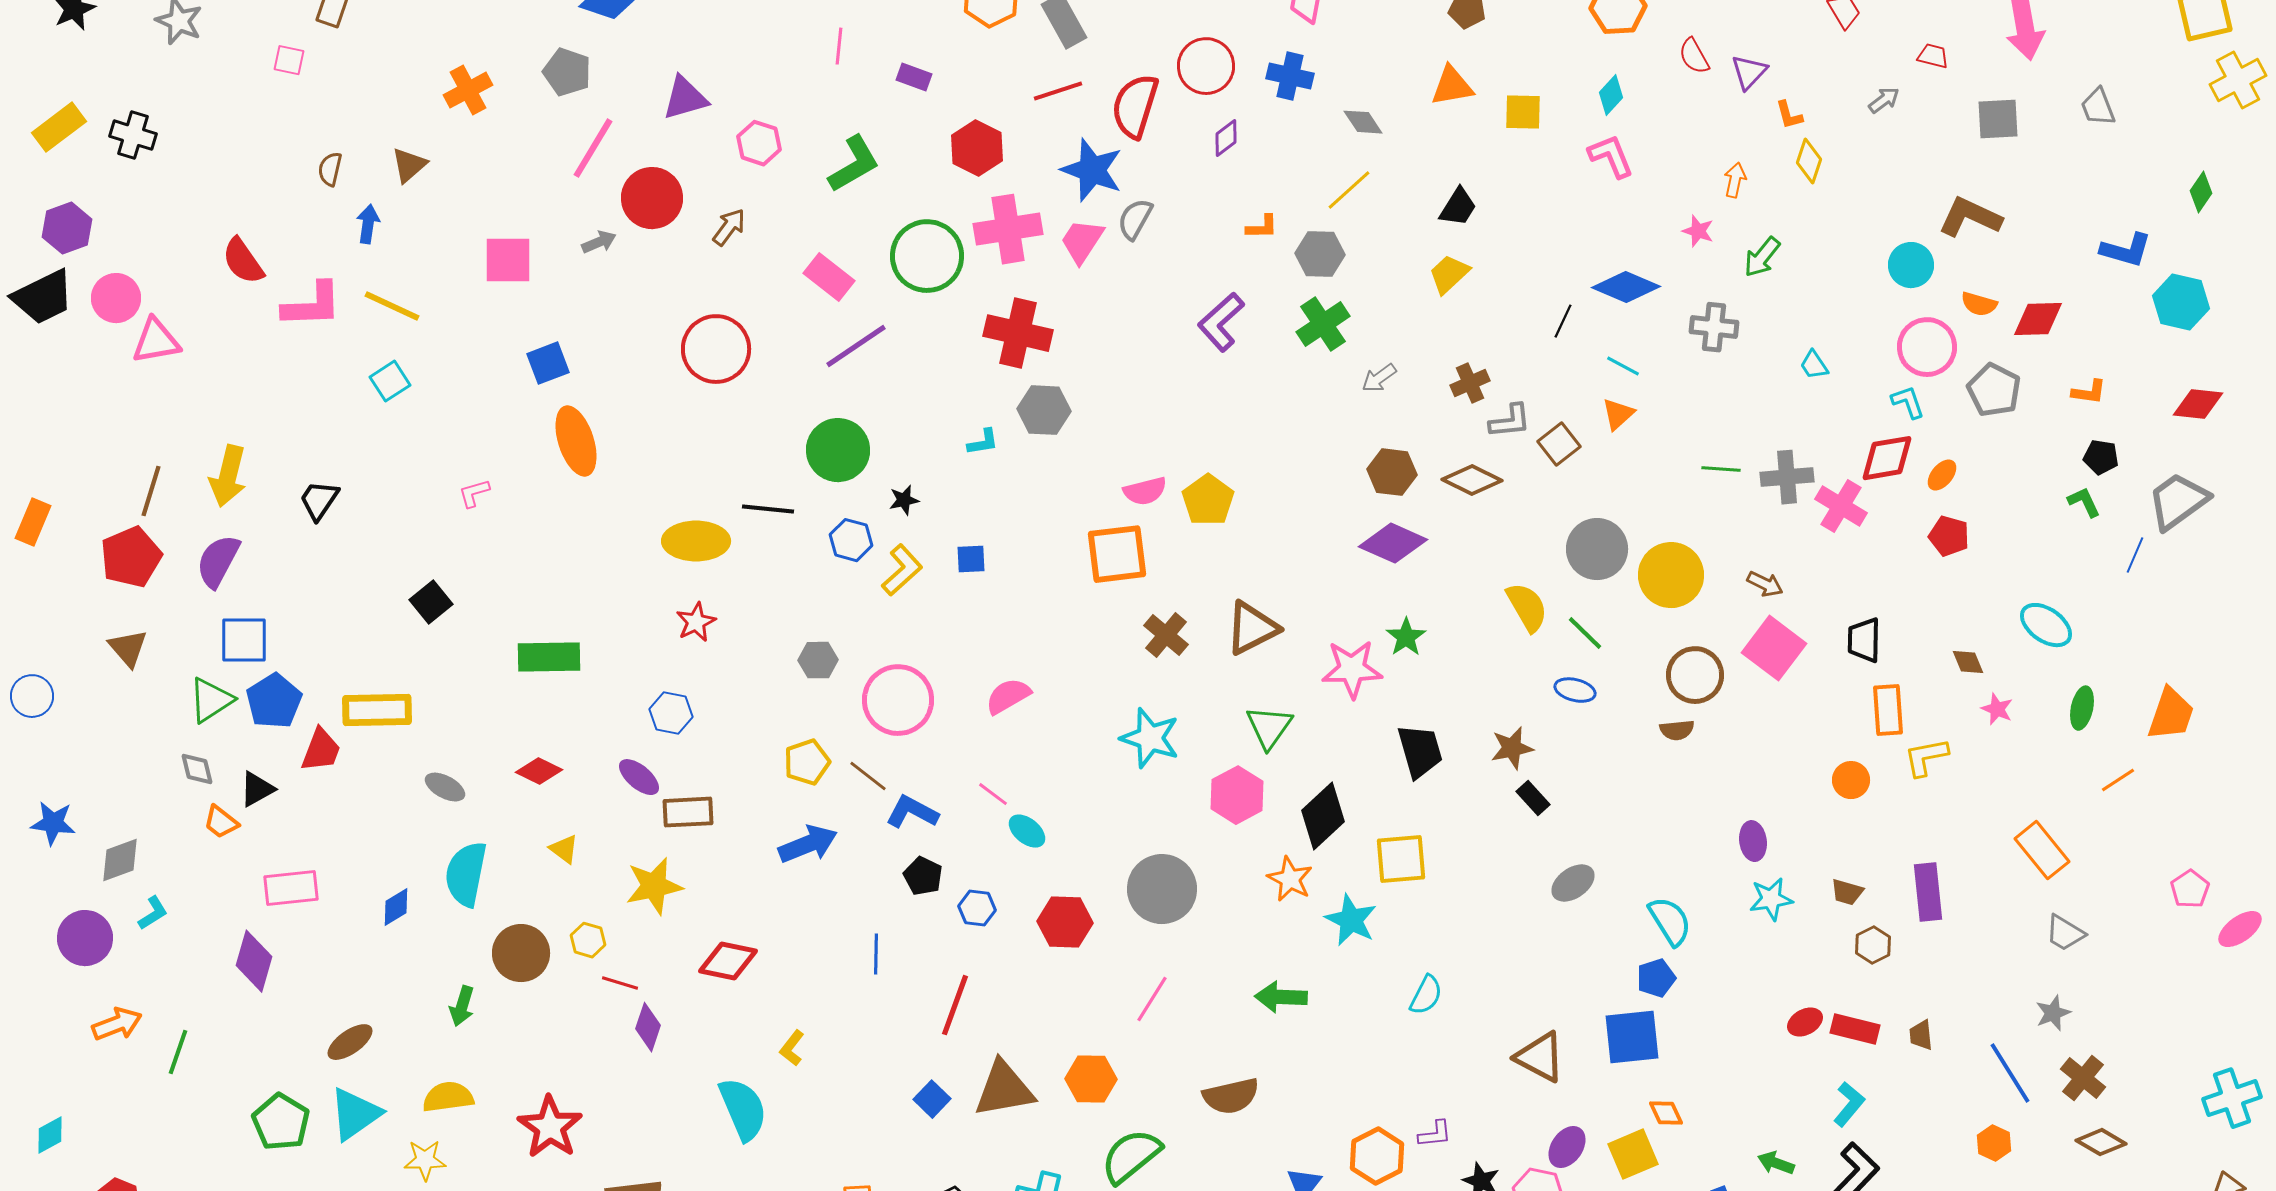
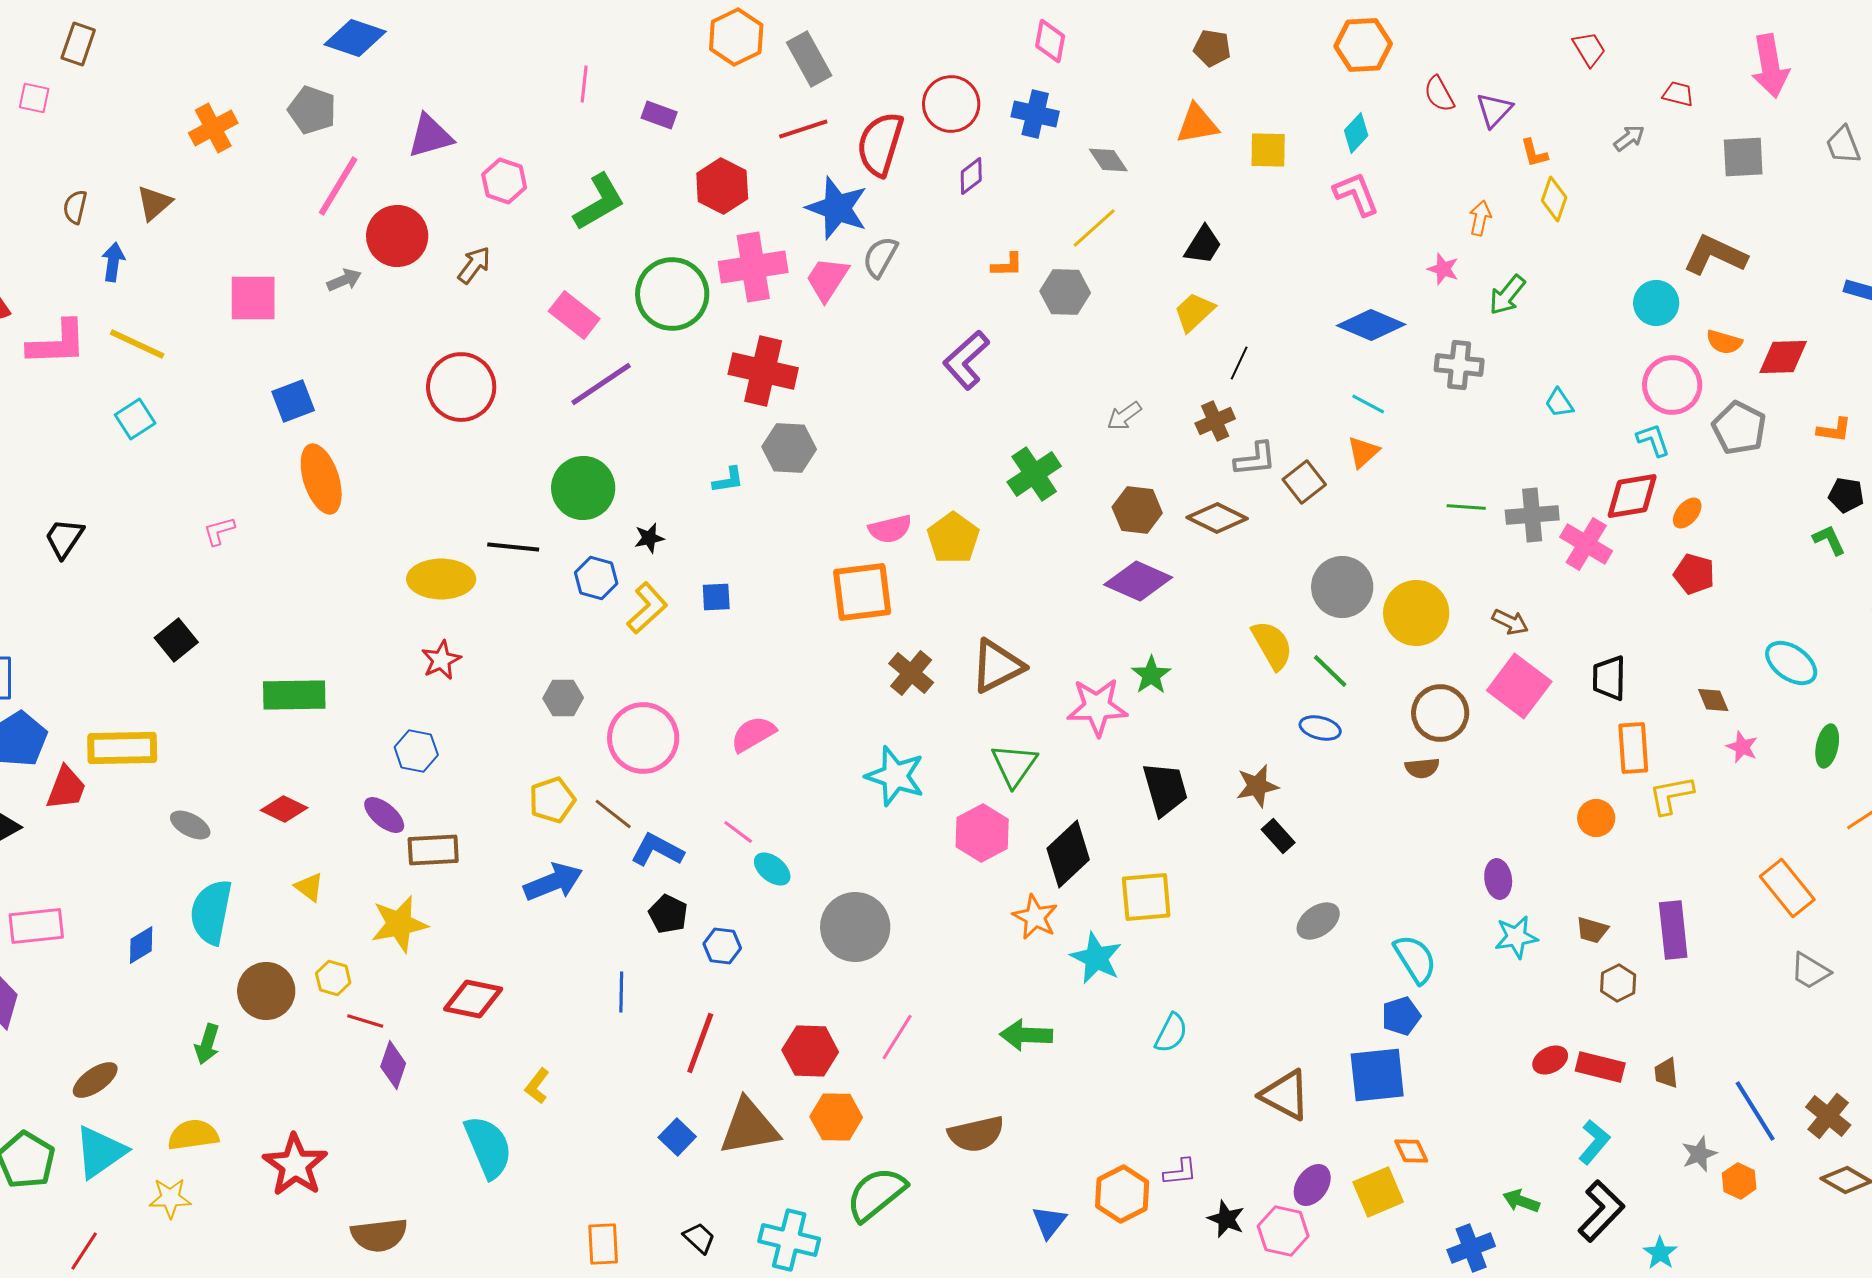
black line: (1563, 321) -> (1239, 363), moved
green cross: (1323, 324) -> (1034, 474), moved
gray circle: (1162, 889) -> (855, 927), moved
red hexagon: (1065, 922) -> (810, 1051), moved
gray star: (2053, 1013) -> (1699, 1154), moved

